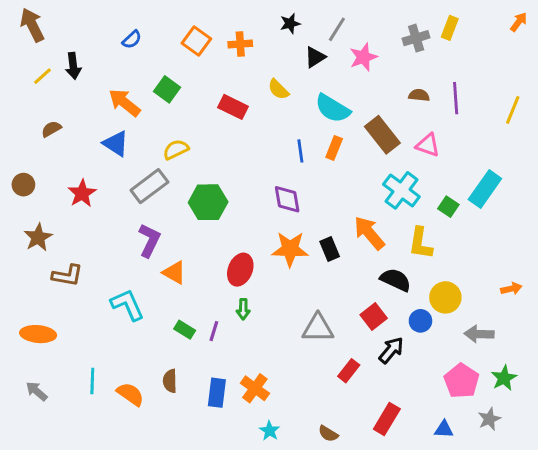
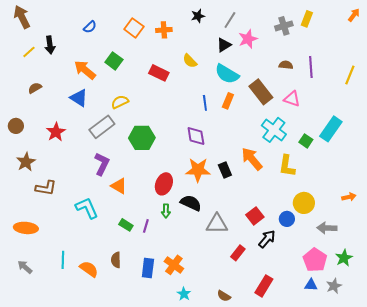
black triangle: (315, 57) -> (224, 45), moved
black semicircle: (396, 280) -> (191, 203), moved
blue triangle: (444, 429) -> (311, 285), moved

